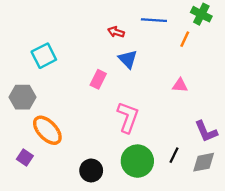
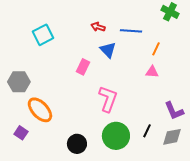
blue line: (154, 20) -> (131, 31), moved
orange line: (185, 39) -> (156, 49), moved
cyan square: (44, 56) -> (43, 35), moved

